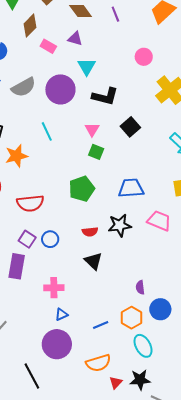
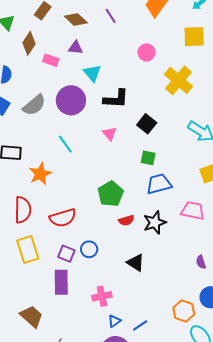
green square: (96, 152) -> (148, 158), moved
red semicircle: (90, 232) -> (126, 220), moved
purple semicircle: (140, 287) -> (201, 262), moved
blue line: (101, 325) -> (140, 326), moved

